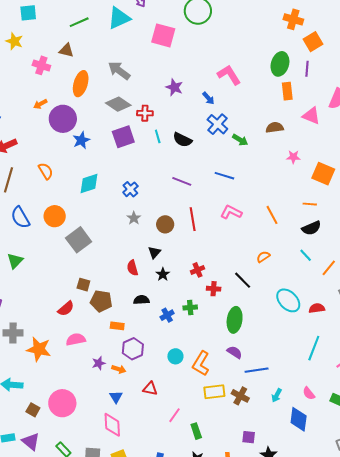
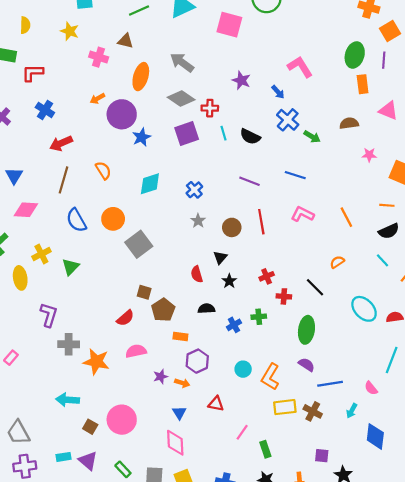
brown pentagon: (101, 301) -> (163, 310), turned 30
pink semicircle: (309, 393) -> (371, 388), moved

